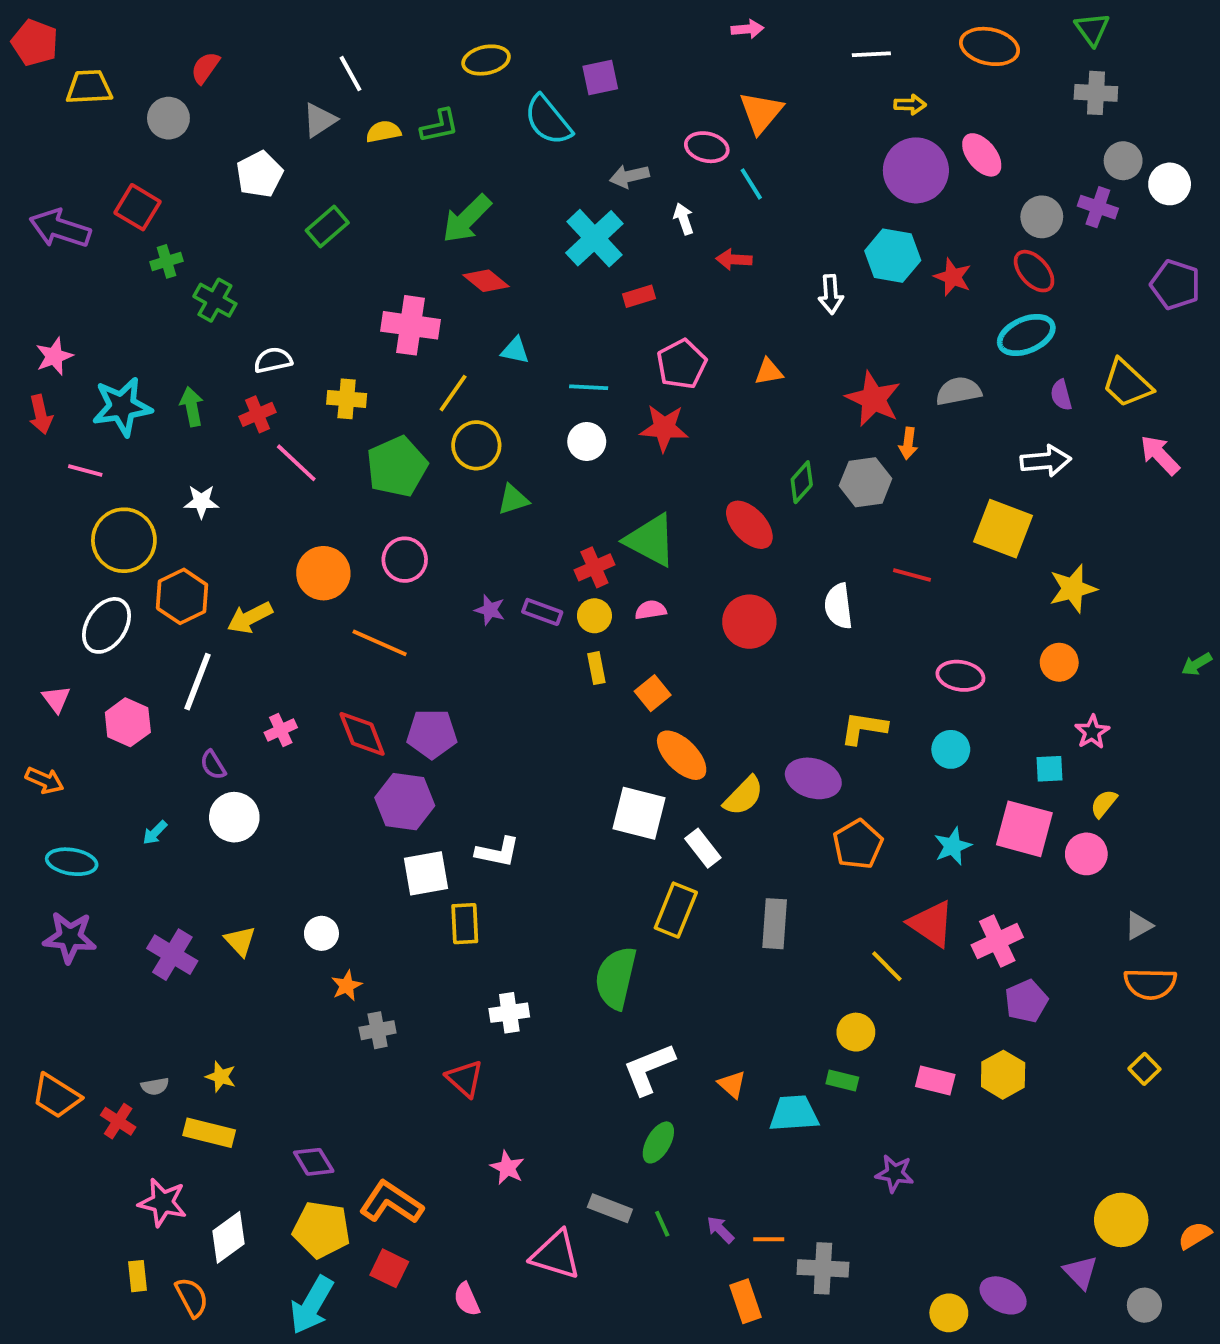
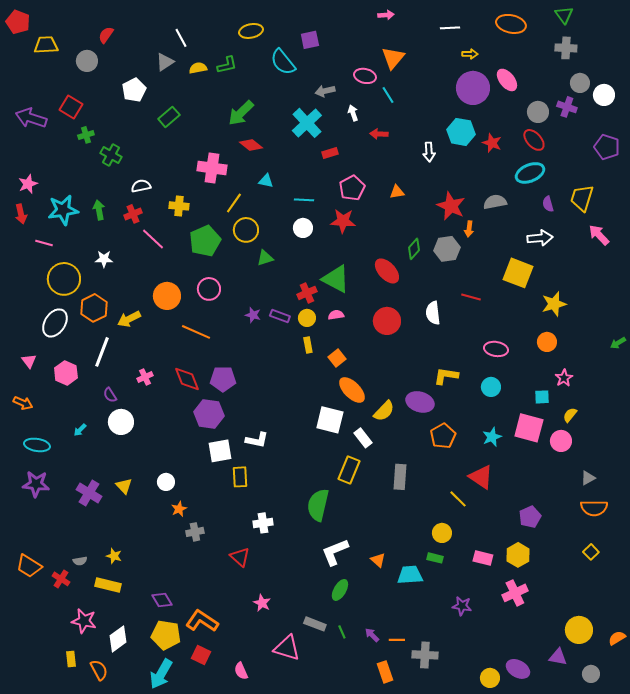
yellow trapezoid: (1127, 383) -> (582, 198), turned 64
pink cross: (997, 941) -> (515, 593), moved
purple triangle: (1081, 1272) -> (558, 657), turned -36

